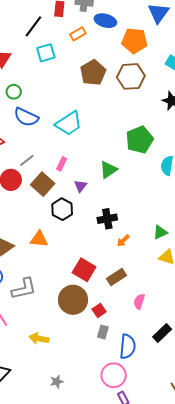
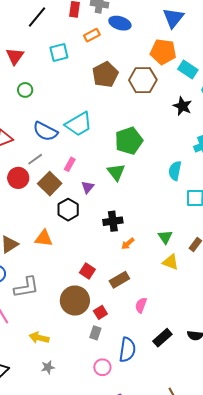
black line: (33, 26) -> (37, 17), moved
orange pentagon: (135, 41) -> (163, 52), moved
blue semicircle: (26, 117) -> (45, 131), moved
green pentagon: (140, 140) -> (129, 141), moved
green triangle: (108, 170) -> (116, 172), turned -36
green triangle: (160, 232) -> (165, 237), turned -42
red square: (84, 270) -> (87, 271), size x0.7
gray rectangle: (103, 332) -> (95, 333), moved
pink circle: (114, 375) -> (102, 367), moved, size x0.7
gray star: (57, 382) -> (48, 367), moved

